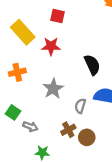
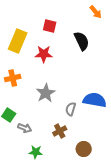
yellow rectangle: (23, 32) -> (18, 41), turned 65
black semicircle: (92, 65) -> (82, 41), moved
brown circle: (87, 137) -> (84, 149), moved

